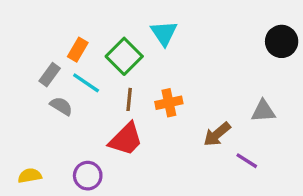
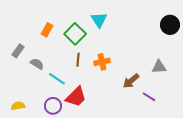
gray rectangle: (50, 75) -> (18, 51), moved
cyan line: (86, 83) -> (57, 79), moved
red trapezoid: (126, 139) -> (76, 97), moved

